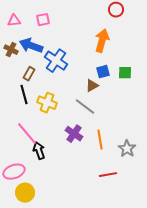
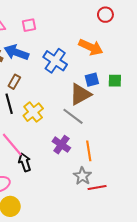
orange arrow: (102, 41) -> (91, 47), turned 100
blue cross: (56, 61) -> (55, 61), moved
brown triangle: (92, 86) -> (80, 94), size x1.6
yellow cross: (47, 103) -> (33, 112), turned 30
gray star: (127, 149) -> (82, 176), moved

